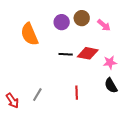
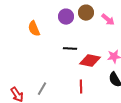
orange semicircle: (29, 34) -> (34, 29), size x0.7
red diamond: (88, 53) -> (90, 61), moved

